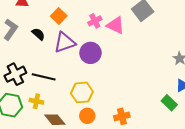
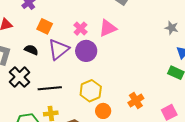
pink cross: (95, 21) -> (80, 29), moved
pink triangle: (116, 25) -> (108, 28), moved, turned -30
black cross: (15, 74) -> (20, 77), moved

